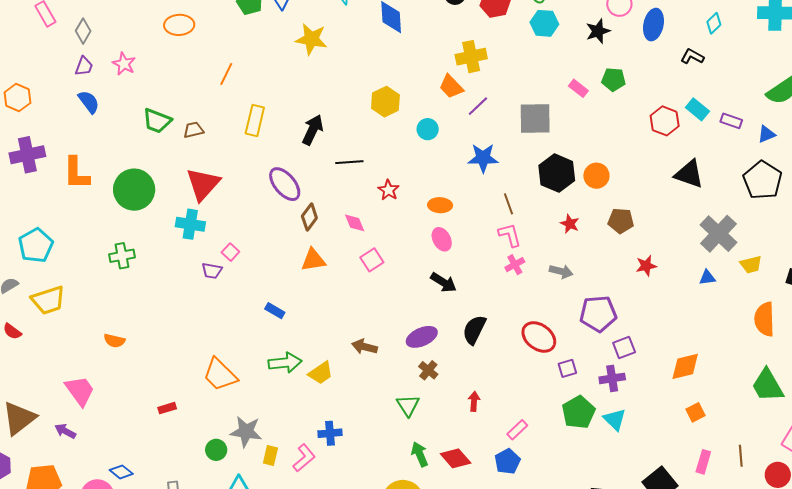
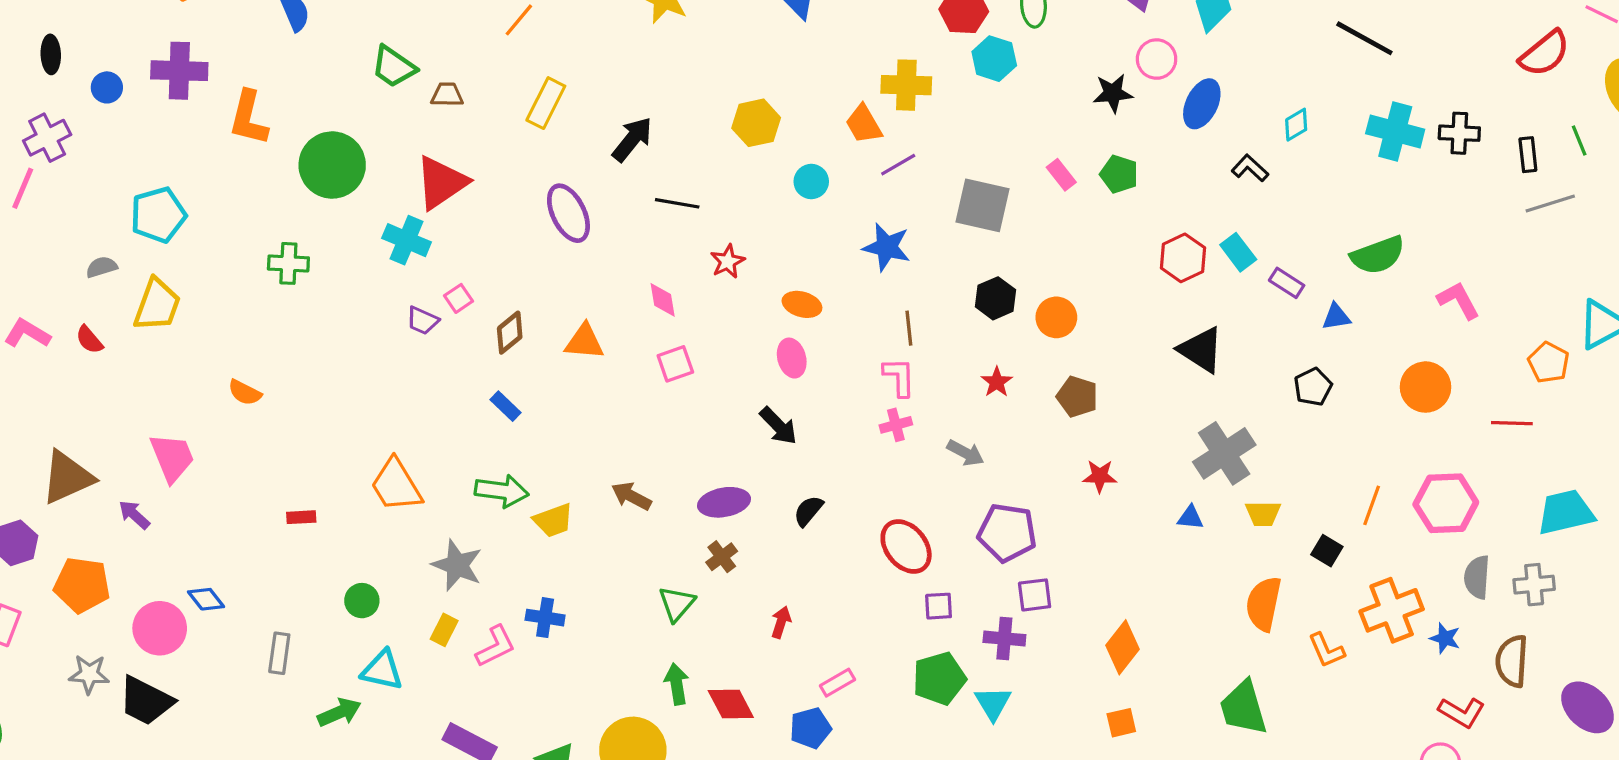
cyan hexagon: (544, 23) -> (994, 59), moved
black hexagon: (557, 173) -> (996, 298), size x0.7
black pentagon: (763, 180) -> (1313, 387), size x0.6
brown diamond: (309, 217) -> (510, 333), moved
yellow trapezoid: (48, 300) -> (157, 305), turned -66
black semicircle: (474, 330) -> (808, 511), size x0.7
orange diamond: (685, 366) -> (1123, 647), turned -52
gray star: (246, 432) -> (457, 565), moved

